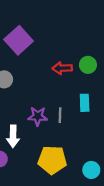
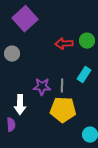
cyan rectangle: (85, 103) -> (84, 75), turned 35
yellow pentagon: (52, 160) -> (63, 110), moved

